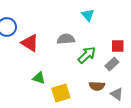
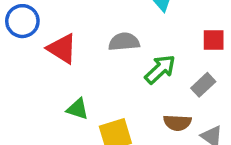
red square: (118, 46) -> (214, 40), moved

